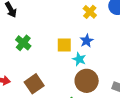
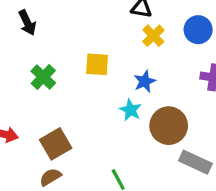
yellow square: (64, 45) -> (97, 64), moved
brown circle: (87, 81) -> (169, 126), moved

